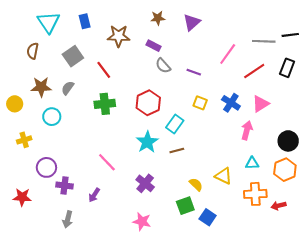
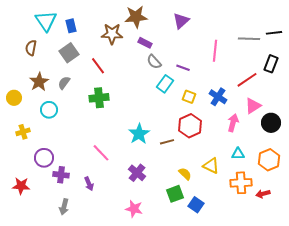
brown star: (158, 18) -> (136, 17), moved, size x1.6
blue rectangle: (85, 21) -> (71, 26), moved
pink line: (228, 54) -> (215, 51), turned -30
red line: (254, 71) -> (247, 80), moved
brown star: (41, 87) -> (39, 82), turned -30
red hexagon: (148, 103) -> (190, 126), moved
pink triangle: (261, 104) -> (253, 106), moved
cyan rectangle: (175, 124) -> (165, 84), moved
black circle: (288, 141) -> (271, 123), moved
purple arrow: (94, 195) -> (89, 184), turned -56

